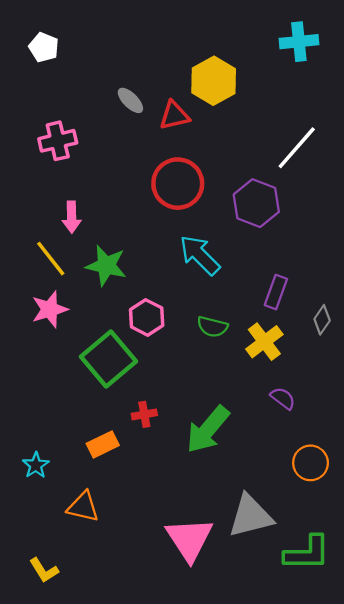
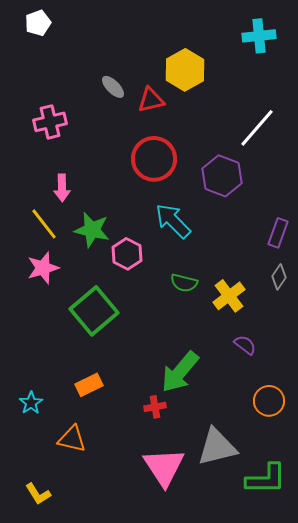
white pentagon: (44, 47) -> (38, 23), moved, turned 30
purple rectangle: (276, 292) -> (278, 233), moved
pink hexagon: (147, 317) -> (127, 254), moved
red cross: (144, 414) -> (155, 407), moved

